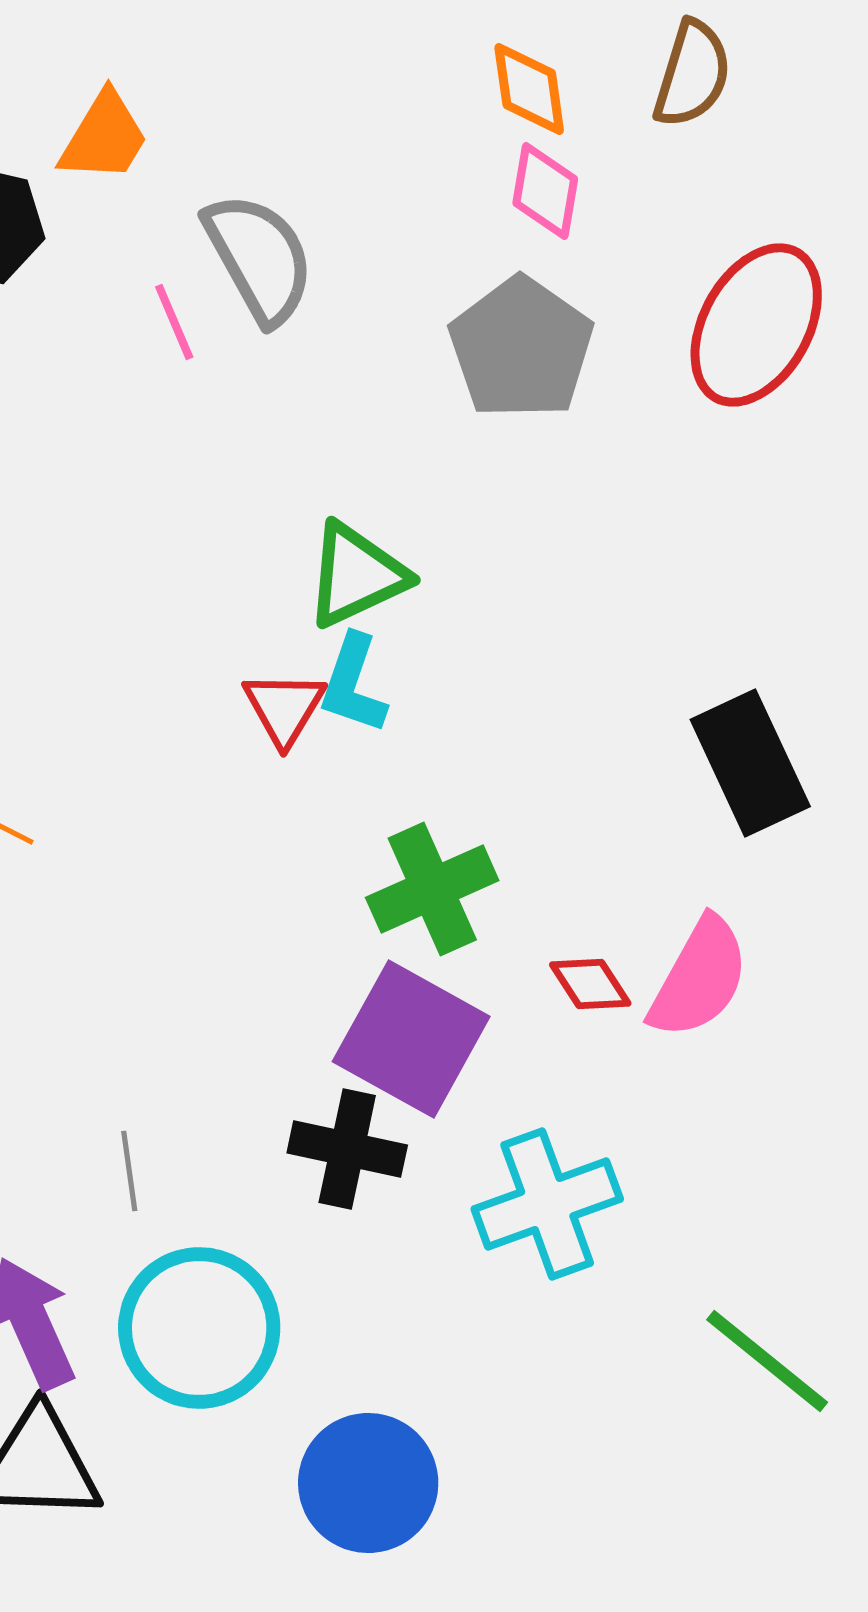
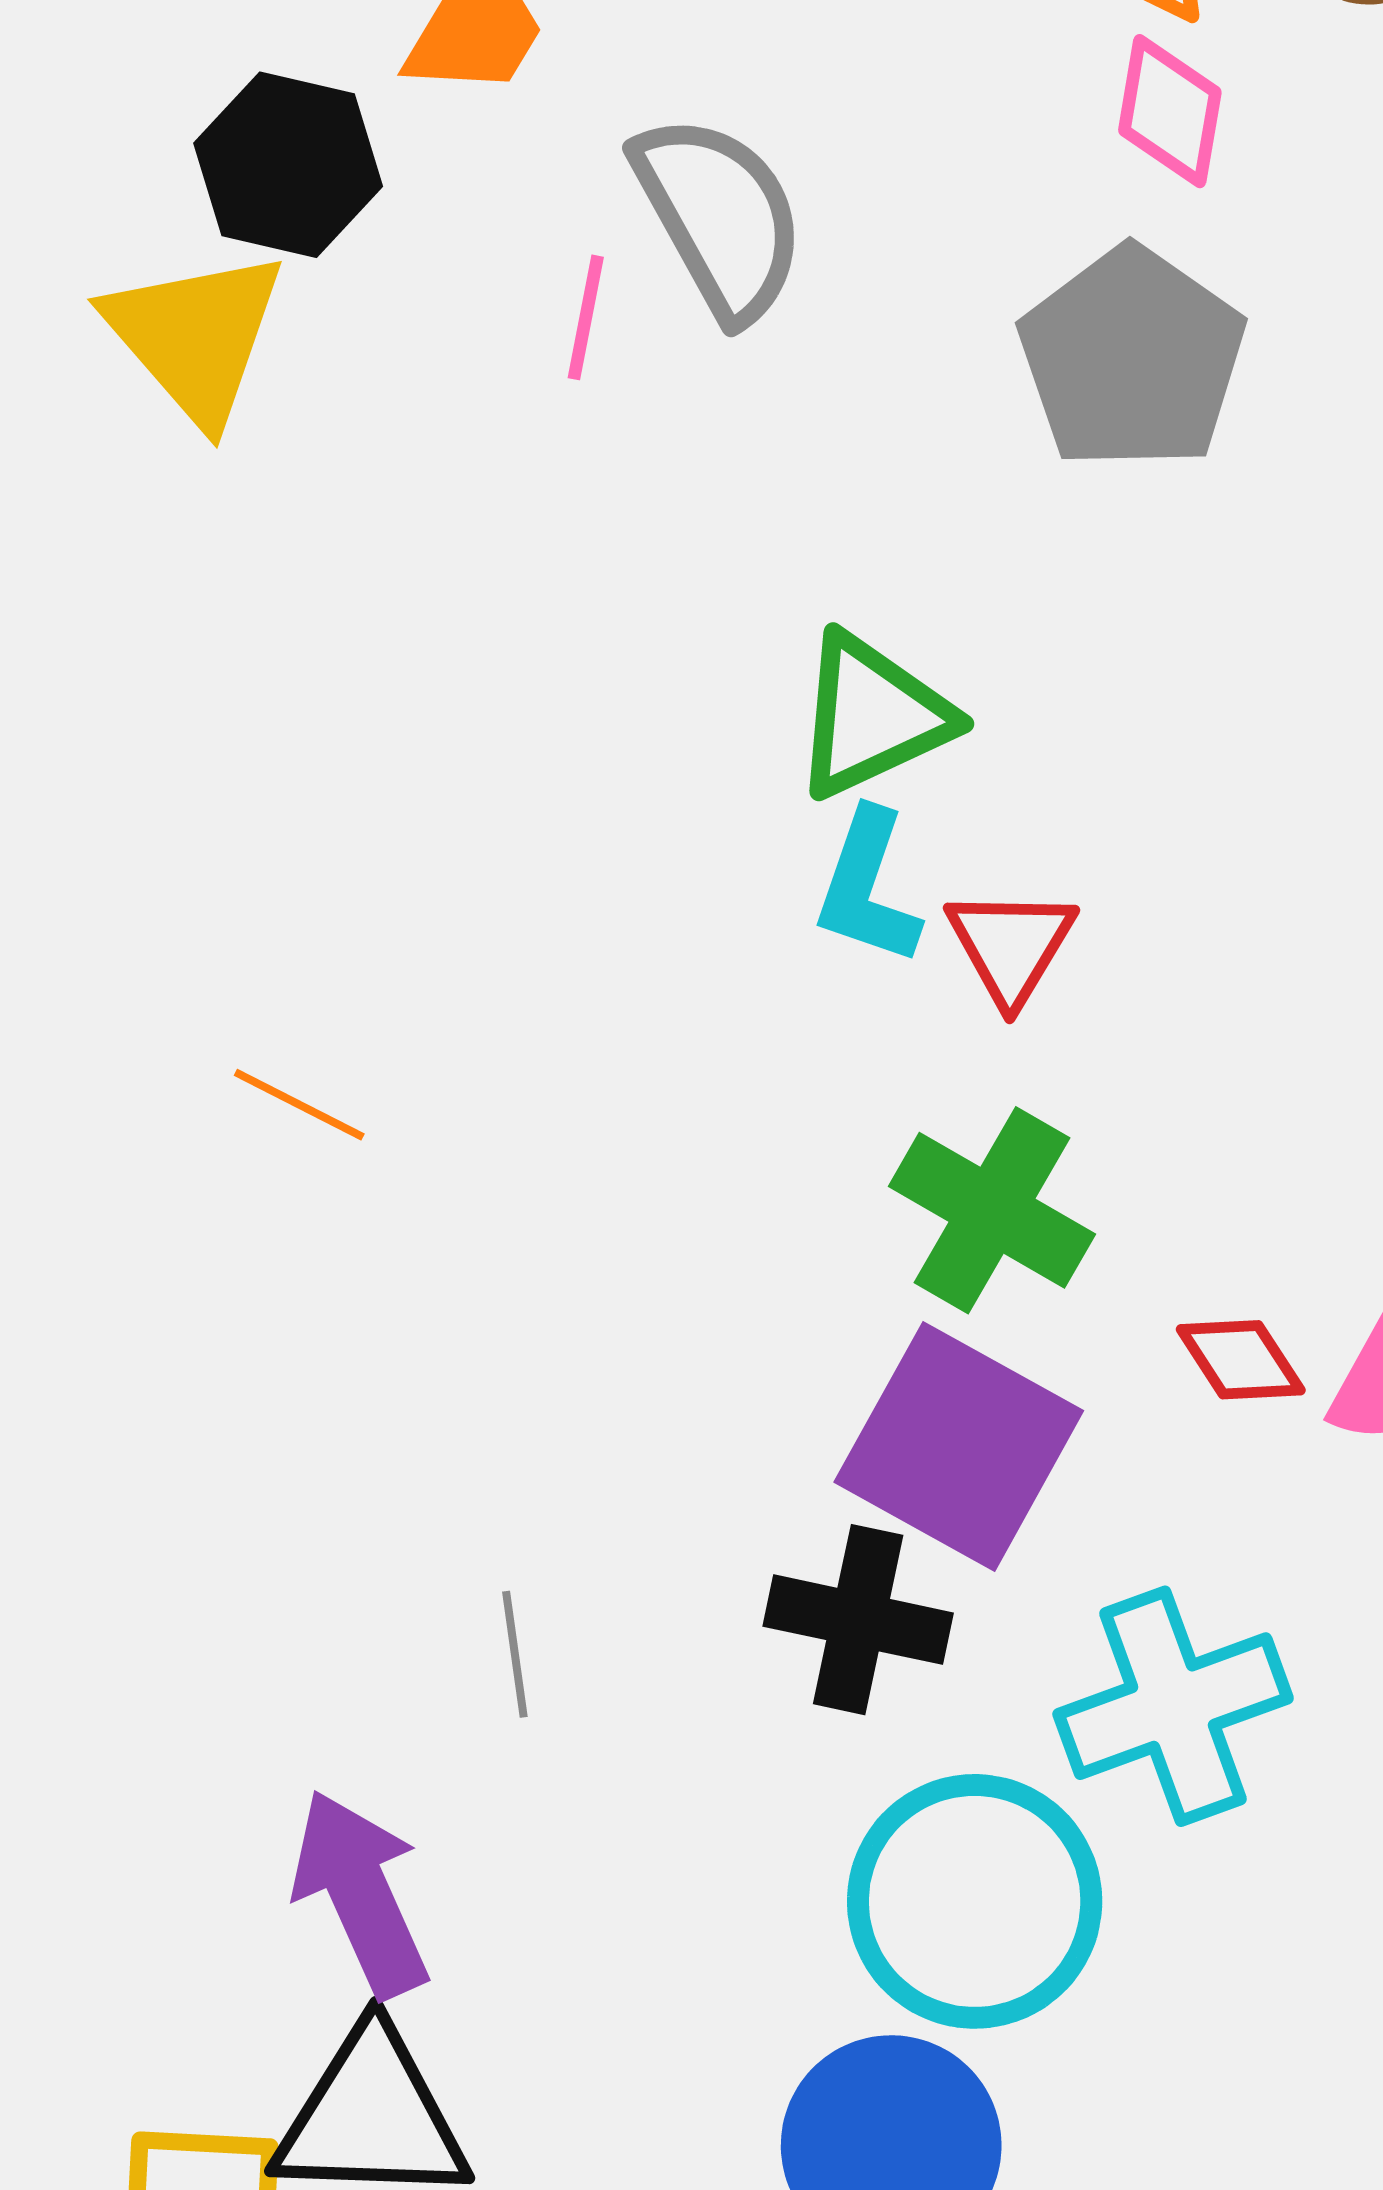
pink line: (174, 322) -> (586, 317), turned 34
red triangle: (284, 708) -> (1011, 946), moved
green cross: (432, 889) -> (992, 1210), turned -36
cyan circle: (199, 1328) -> (975, 1901), moved

